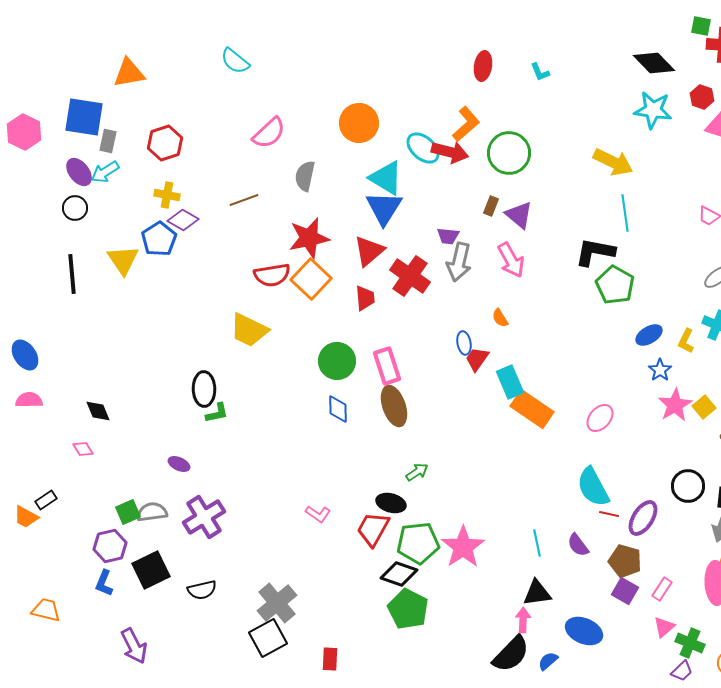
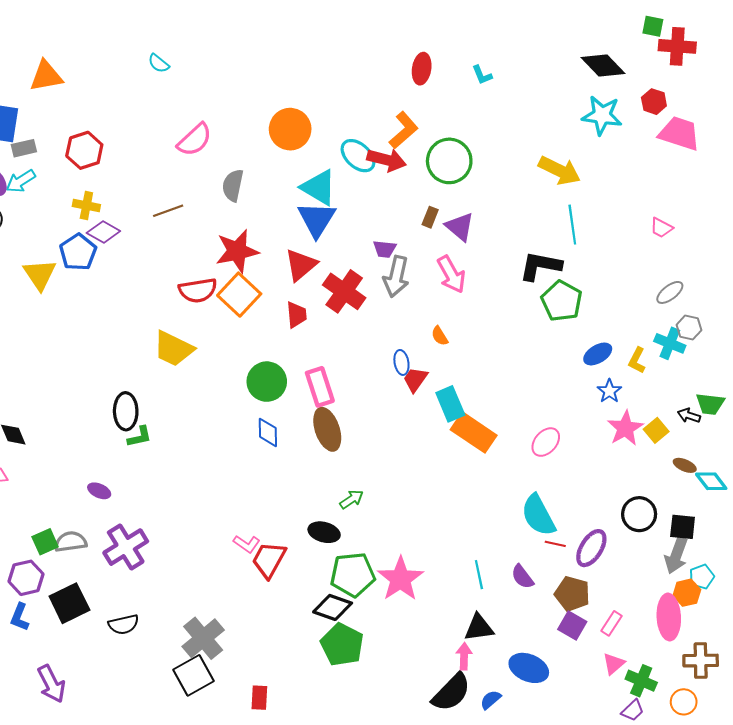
cyan semicircle: (235, 61) -> (159, 63), size x0.7
gray rectangle: (108, 141) -> (24, 148), turned 65
red trapezoid: (373, 529) -> (269, 560), moved

